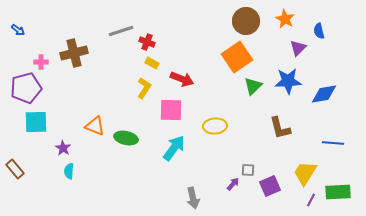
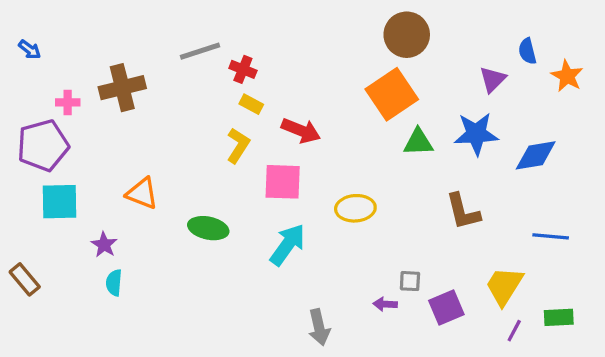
orange star: (285, 19) -> (567, 76), moved
green triangle: (253, 86) -> (418, 142), turned 42
orange triangle: (95, 126) -> (142, 193), moved
purple arrow: (233, 184) -> (385, 304), turned -128
green rectangle: (338, 192) -> (559, 317), size x0.7

